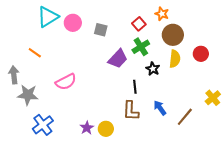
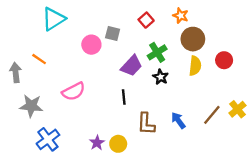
pink circle: (73, 23) -> (91, 45), moved
red square: (139, 24) -> (146, 20), moved
black star: (153, 69) -> (161, 77), moved
gray arrow: (14, 75) -> (16, 72), moved
black line: (135, 87) -> (124, 97), moved
brown line: (185, 117) -> (212, 115), moved

